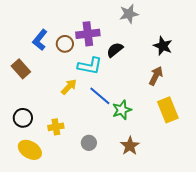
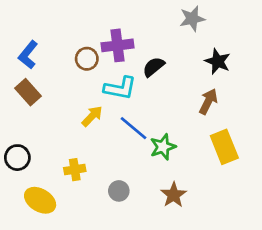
gray star: (129, 14) -> (192, 19), moved
blue L-shape: (40, 40) -> (28, 55), moved
black circle: (23, 118) -> (17, 158), moved

